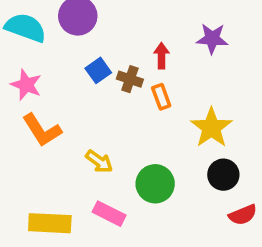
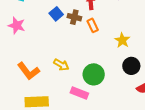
yellow star: (211, 128) -> (122, 40), size x0.7
orange L-shape: (42, 130) -> (28, 71), moved
pink rectangle: (109, 214) -> (79, 93), moved

